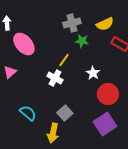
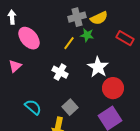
yellow semicircle: (105, 24) -> (99, 18), moved
yellow line: (64, 60) -> (69, 43), moved
white star: (93, 73) -> (98, 67), size x1.5

